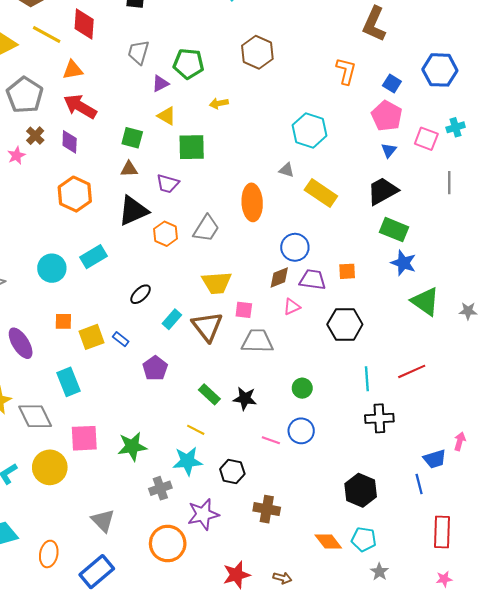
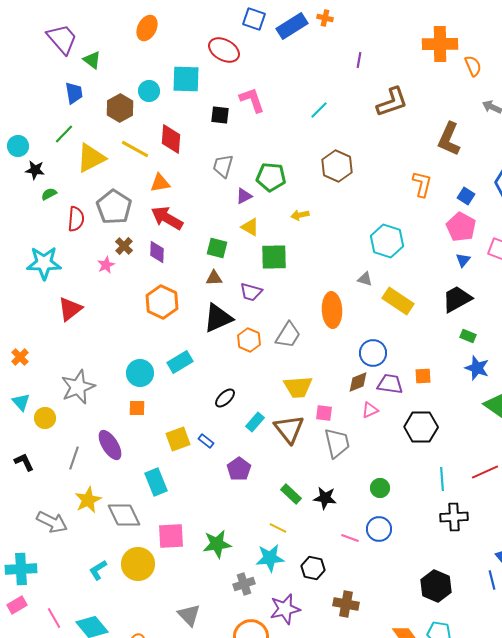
green rectangle: (394, 230) -> (468, 336), size x0.6
orange square: (63, 321) -> (137, 408), moved
gray trapezoid: (257, 341) -> (337, 443), turned 76

